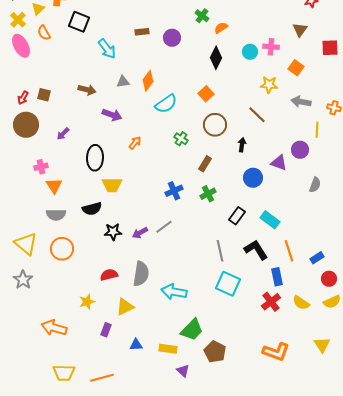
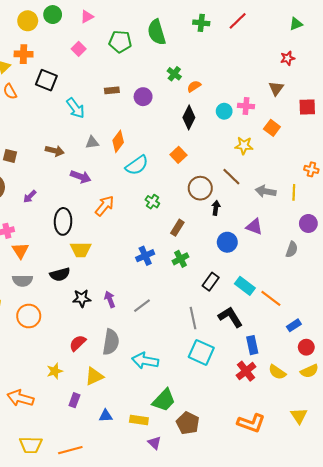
gray arrow: (301, 102) -> (266, 191), moved
brown circle: (215, 125) -> (200, 188), moved
orange arrow: (135, 143) -> (105, 206), size x1.5
purple circle: (300, 150) -> (308, 223), moved
gray line: (164, 227) -> (142, 306), moved
purple arrow: (140, 233) -> (110, 299), turned 98
orange line: (289, 251) -> (271, 298), moved, turned -35
red semicircle: (109, 275) -> (78, 343), turned -30

